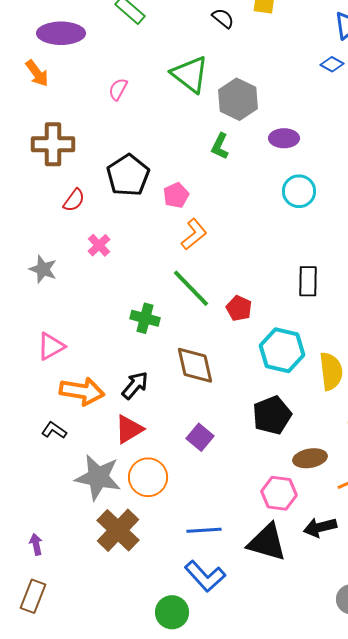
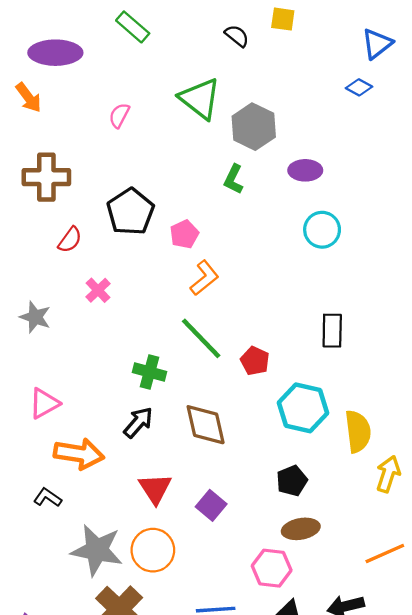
black arrow: (135, 385) -> (138, 422), moved
black pentagon: (272, 415) -> (292, 481), size x0.7
red triangle: (129, 429) -> (155, 489), moved, turned -32
brown ellipse: (310, 458) -> (301, 529), moved
pink hexagon: (279, 493) -> (272, 568), moved

